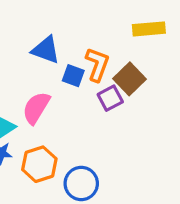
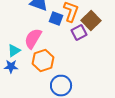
orange hexagon: (39, 164) -> (43, 60), moved

